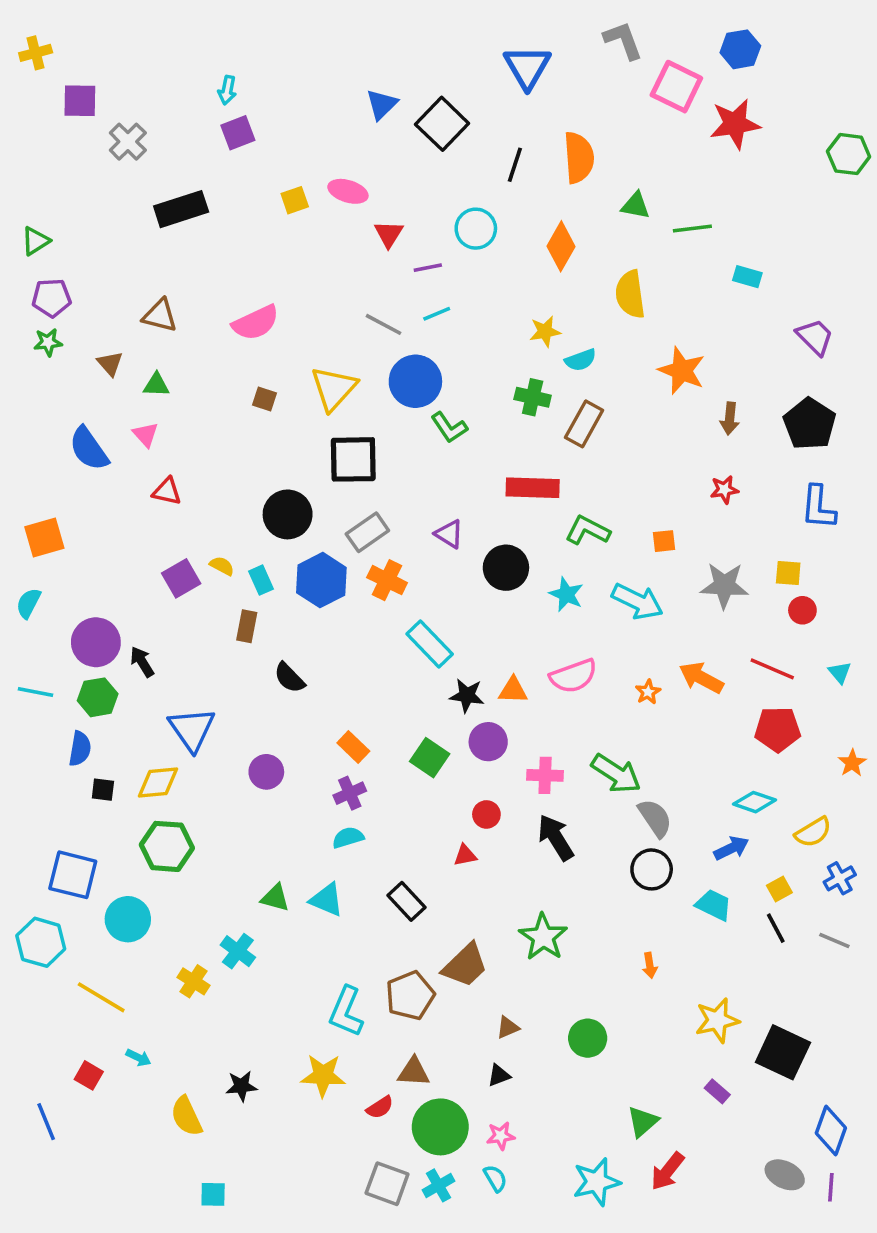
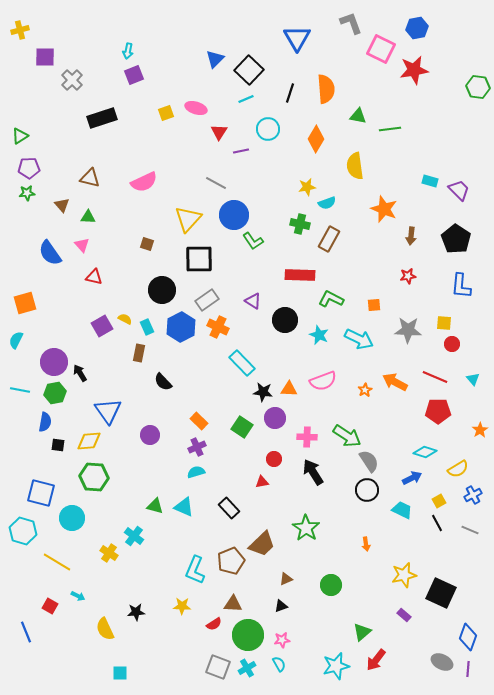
cyan rectangle: (747, 277) -> (430, 181), moved
cyan line: (437, 314) -> (246, 99), moved
brown square: (265, 399) -> (147, 244), moved
yellow star: (323, 1075) -> (182, 606), size x0.7

